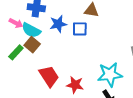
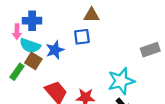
pink arrow: (16, 23) -> (17, 32), moved, turned 72
blue star: (58, 24) -> (55, 50), moved

